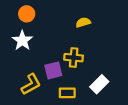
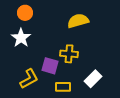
yellow semicircle: (83, 22) -> (78, 21), size x1.5
purple square: (53, 70) -> (50, 66), turned 30

